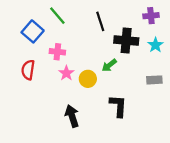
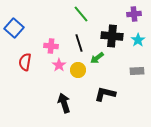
green line: (57, 16) -> (81, 14), moved
black line: (100, 21) -> (79, 43), moved
blue square: (33, 31) -> (14, 28), moved
black L-shape: (118, 106) -> (105, 94), turned -80

